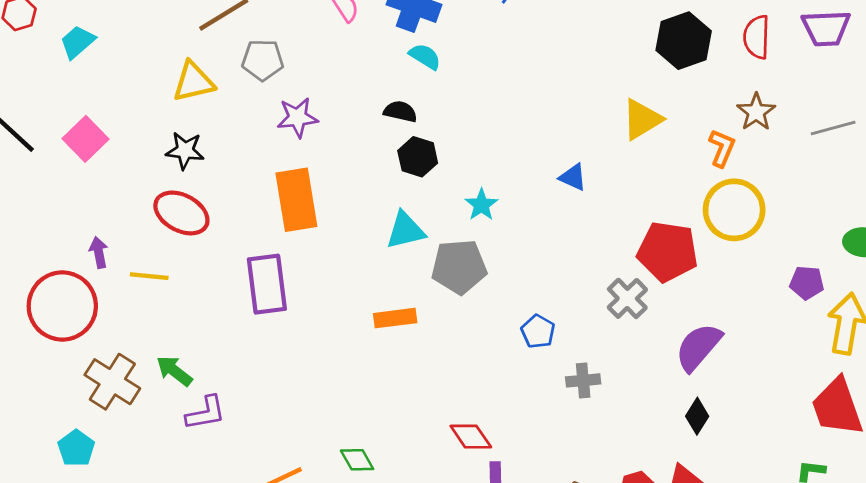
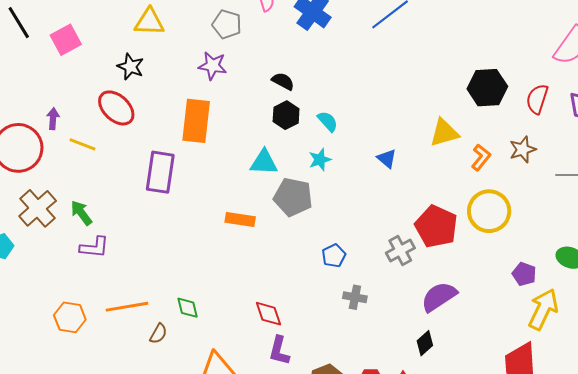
cyan semicircle: (425, 56) -> (328, 121), moved
gray pentagon: (263, 60) -> (227, 24), moved
orange L-shape: (722, 148) -> (481, 157), moved

